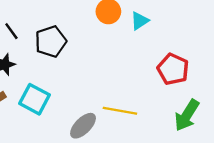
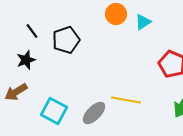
cyan square: (35, 99) -> (54, 111), moved

